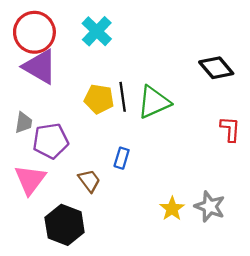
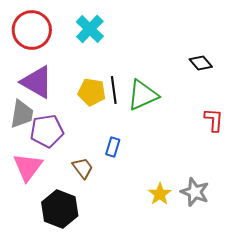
purple triangle: (40, 67) -> (37, 82), moved
black diamond: (216, 68) -> (201, 63), size x0.7
gray trapezoid: (24, 123) -> (22, 114), size x1.4

